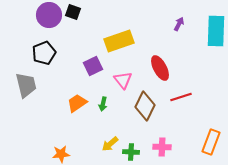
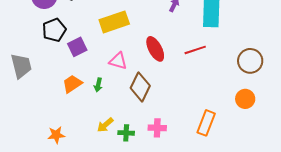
black pentagon: (44, 53) -> (54, 30), moved
purple square: (93, 66) -> (77, 47), moved
pink triangle: (123, 80) -> (118, 61), turned -36
red line: (181, 97) -> (195, 50), moved

